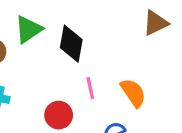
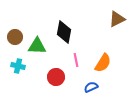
green triangle: (28, 29) -> (37, 46), moved, turned 36
orange semicircle: (133, 93) -> (103, 63), turned 66

